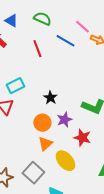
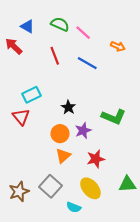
pink line: (82, 27) -> (83, 33), moved
blue line: (65, 41) -> (87, 63), moved
red star: (82, 138) -> (96, 159), moved, turned -30
yellow ellipse: (65, 161) -> (90, 188), moved

